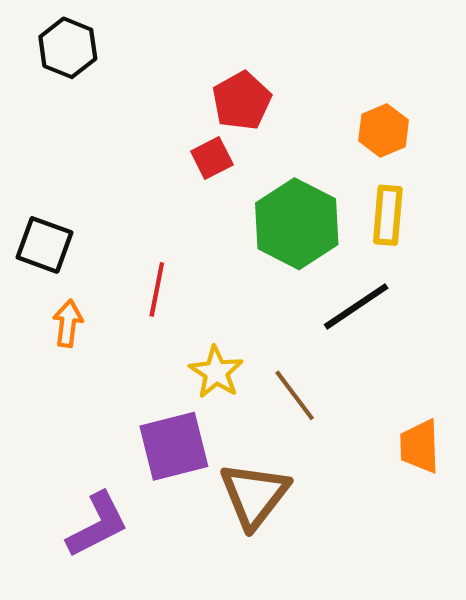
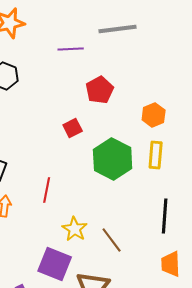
red pentagon: (242, 101) -> (100, 90), moved
black line: (356, 306) -> (165, 216), moved, turned -52
purple square: (174, 446) -> (55, 264), turned 36

